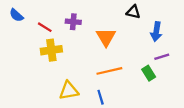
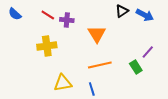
black triangle: (133, 12) -> (122, 11), turned -48
red line: (45, 27) -> (48, 15), moved
blue arrow: (156, 32) -> (145, 15), moved, turned -72
purple line: (162, 57) -> (148, 52), turned -32

